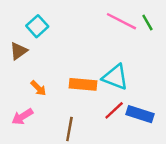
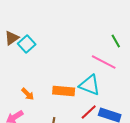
pink line: (121, 21) -> (104, 62), moved
brown triangle: (19, 51) -> (12, 38), moved

